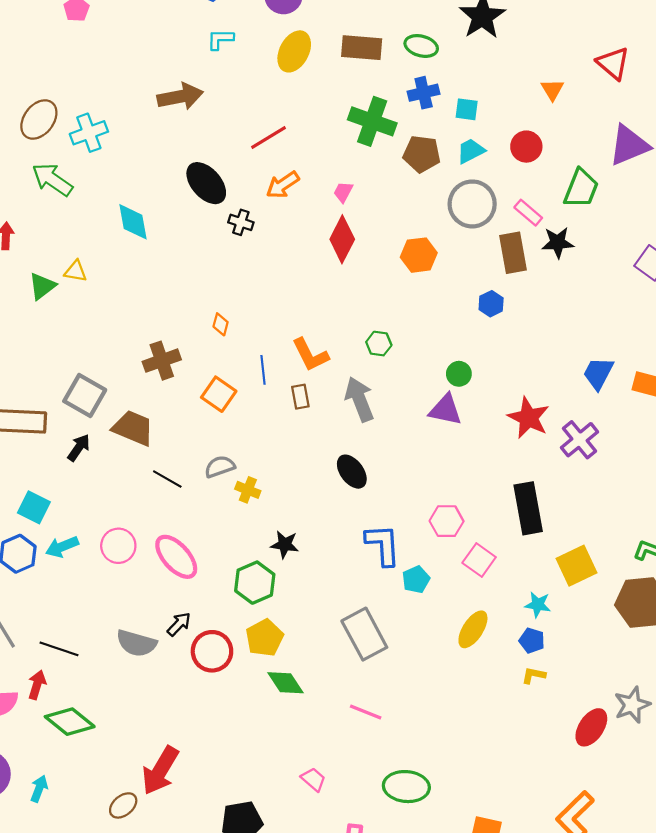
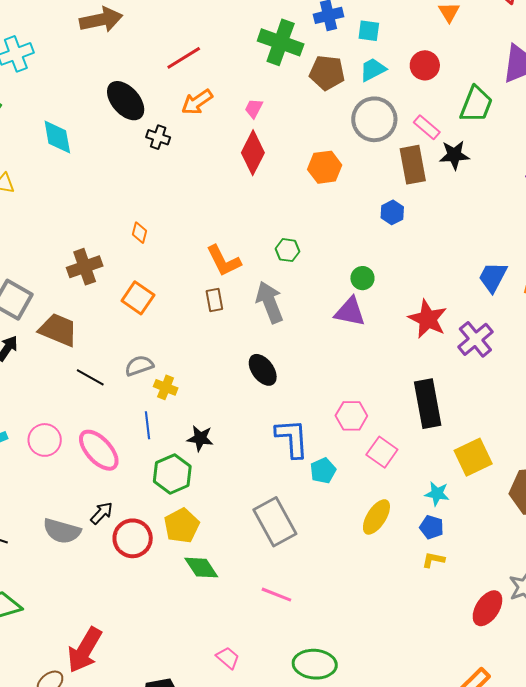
blue line: (263, 370) -> (147, 425), moved

